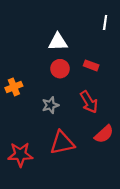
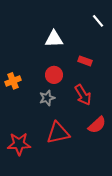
white line: (105, 23) -> (98, 21), turned -48
red circle: (60, 69) -> (54, 75), moved

